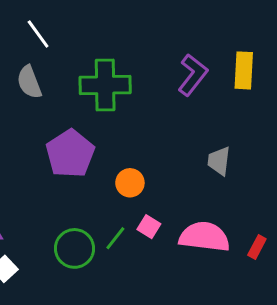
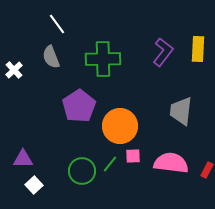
gray trapezoid: (219, 161) -> (181, 111), size x1.4
orange circle: (130, 183) -> (120, 126), size x1.8
pink square: (149, 227) -> (133, 156), turned -35

